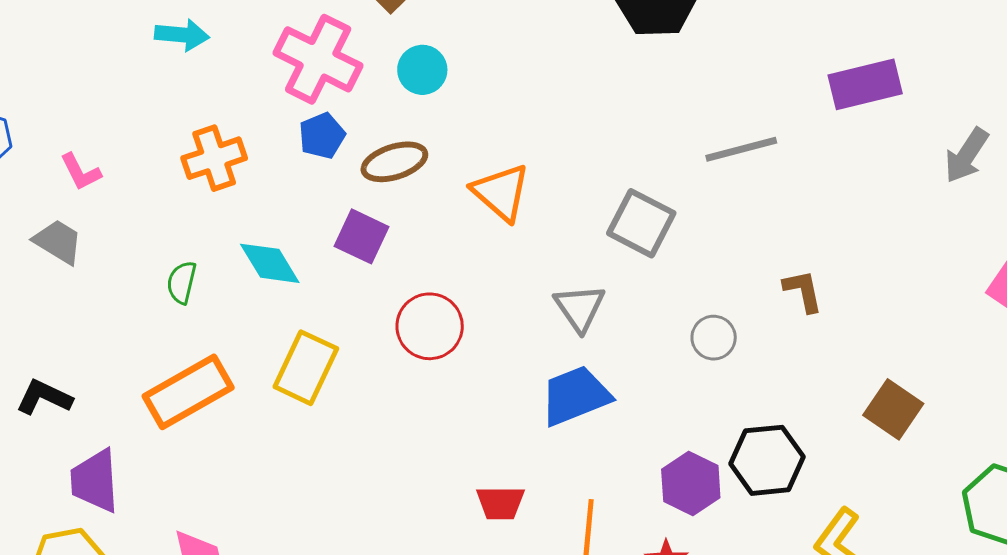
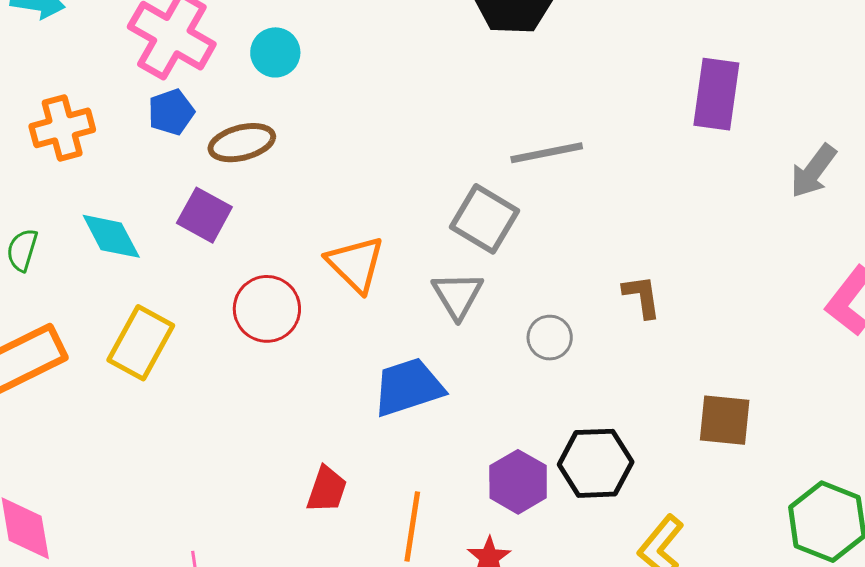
purple rectangle: (865, 84) -> (716, 94), turned -72
gray line: (741, 149) -> (547, 153), moved
orange triangle: (501, 192) -> (356, 264), moved
gray triangle: (580, 308) -> (458, 295), moved
brown square: (893, 409) -> (725, 420), turned -32
red trapezoid: (500, 503) -> (327, 489), turned -75

